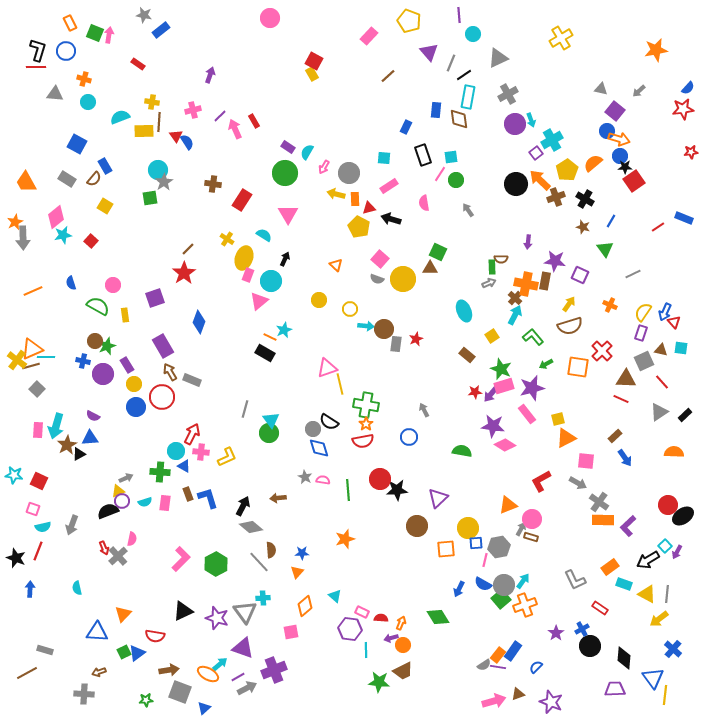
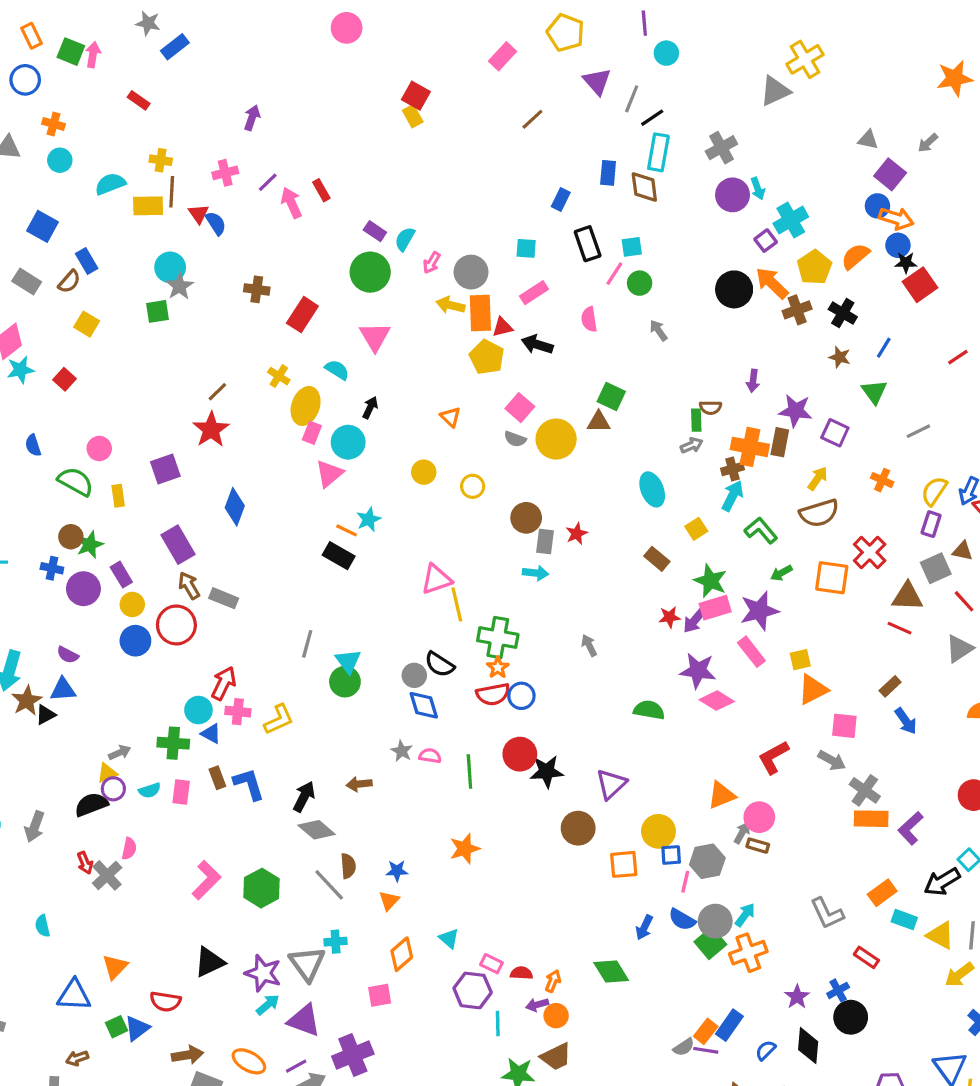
gray triangle: (498, 58) -> (775, 91), moved
orange rectangle: (355, 199) -> (480, 313), size x1.6
brown cross: (515, 298) -> (733, 469), turned 32
cyan arrow: (366, 326) -> (536, 573), moved
blue circle: (409, 437) -> (521, 696), moved
black diamond: (624, 658) -> (808, 1046), moved
cyan arrow: (220, 664) -> (268, 1005), moved

